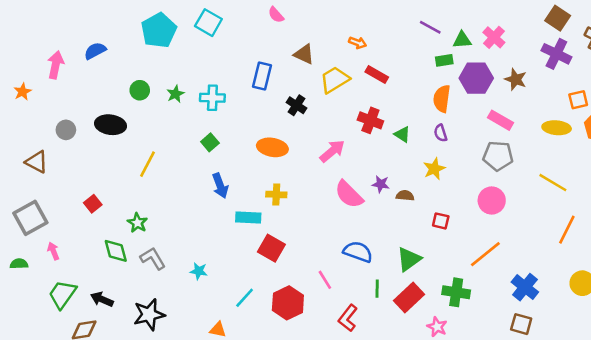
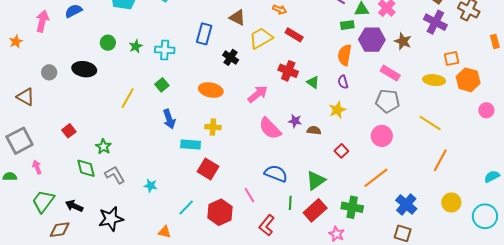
yellow line: (148, 164) -> (128, 98), moved
red square: (441, 221) -> (341, 151), turned 32

